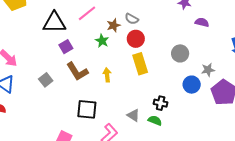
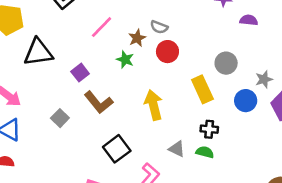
black triangle: (54, 23) -> (38, 52), moved
yellow rectangle: (140, 64) -> (202, 89), moved
yellow arrow: (107, 75) -> (154, 105), moved, size x1.6
black square: (87, 109) -> (117, 149), turned -35

